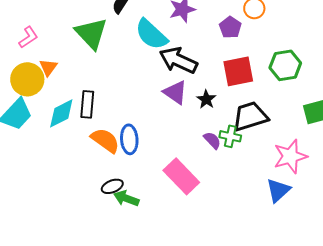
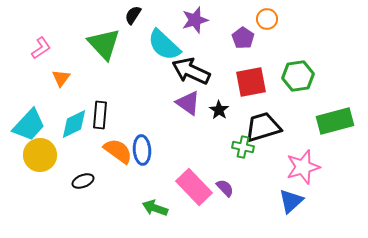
yellow circle: (27, 79) -> (40, 155), moved
purple semicircle: (212, 140) -> (225, 188), moved
black ellipse: (112, 186) -> (83, 181), moved
green arrow: (126, 198) -> (155, 208), moved

